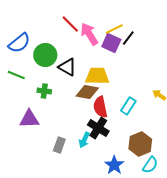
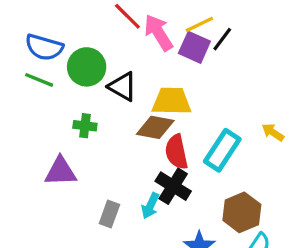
blue semicircle: (19, 43) -> (44, 47), turned 55
green line: (16, 75) -> (39, 80), moved
cyan rectangle: (128, 106) -> (222, 150), size x1.4

